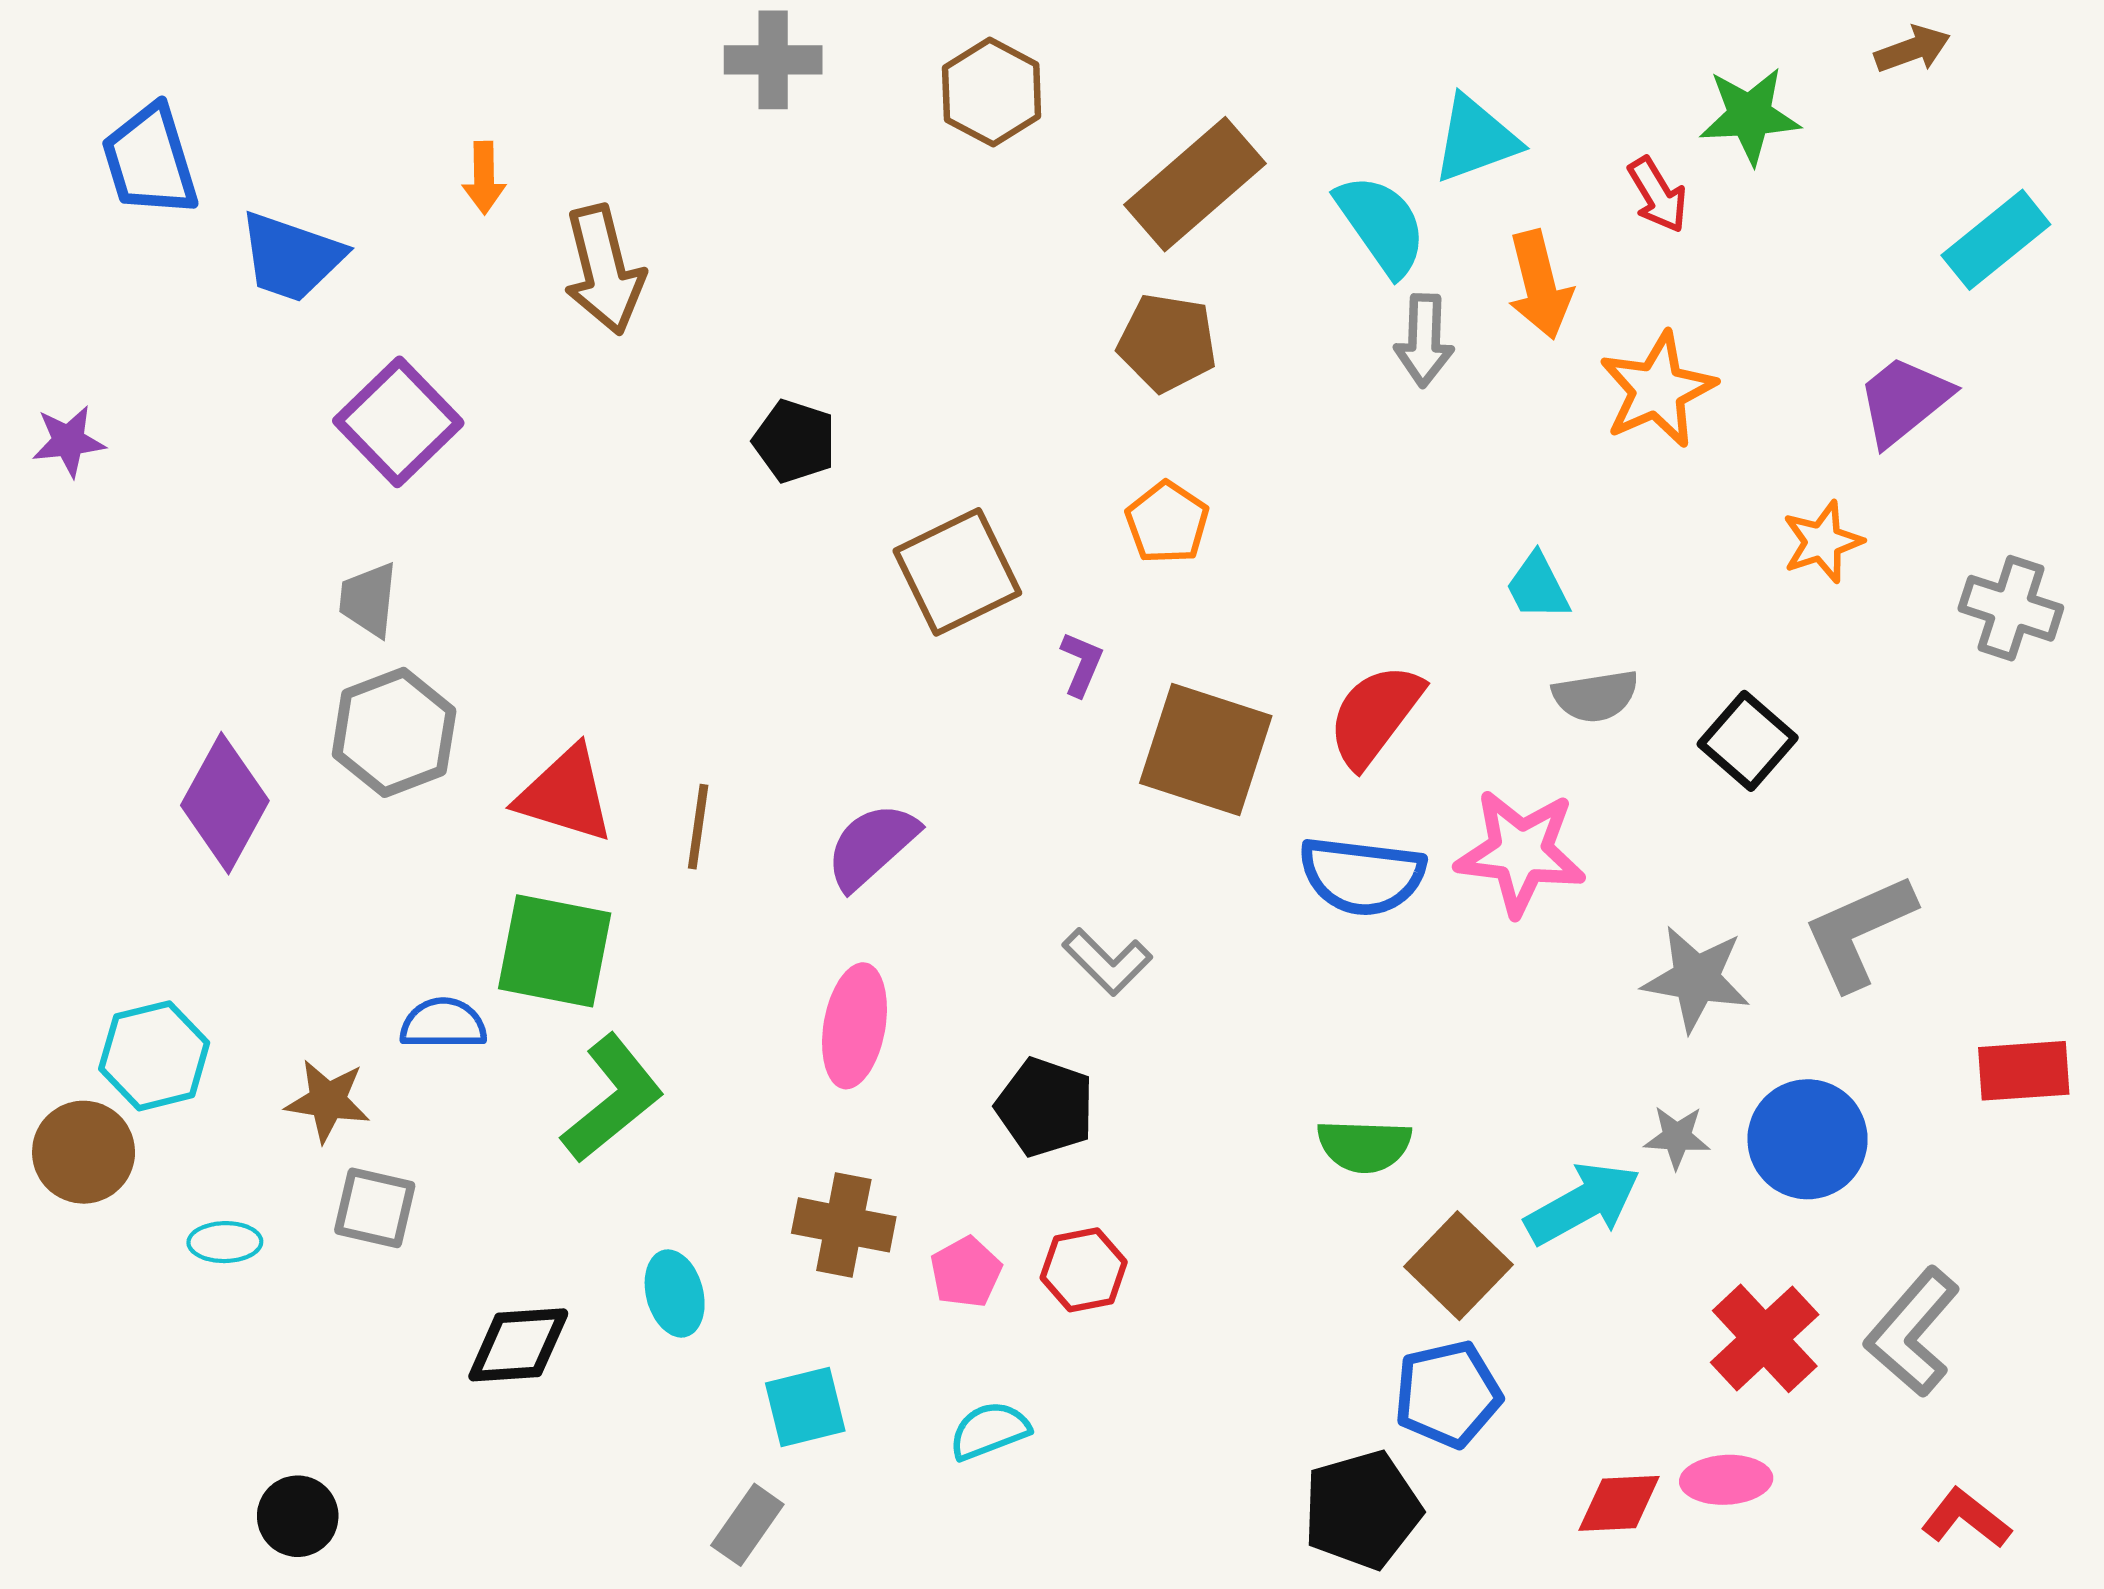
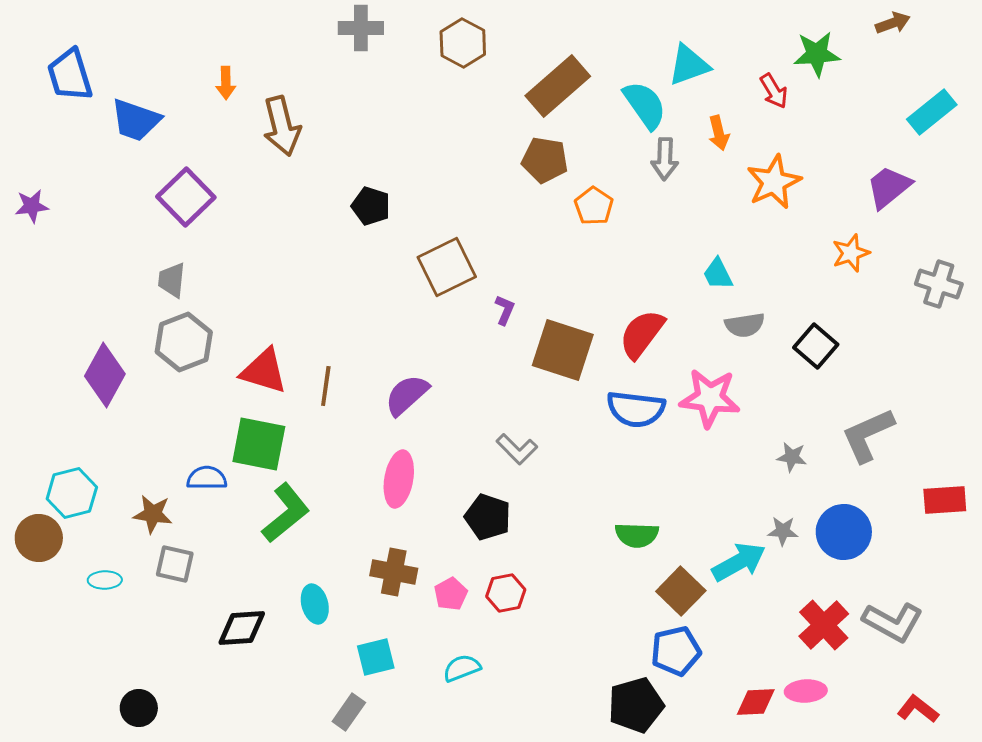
orange arrow: (1540, 285) -> (719, 133), size x0.7
orange pentagon: (1167, 523) -> (594, 206), moved
gray star: (1696, 979) -> (792, 457), size x0.6
gray L-shape: (1912, 1332) -> (893, 622), turned -102

